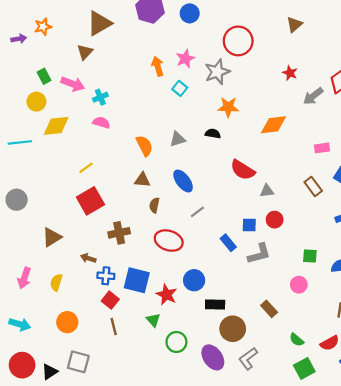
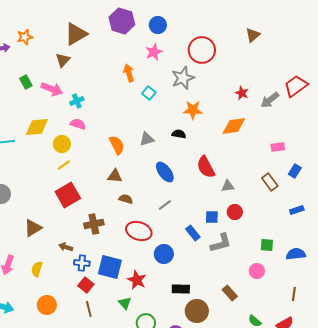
pink star: (185, 59) -> (154, 52), moved
red star: (290, 73) -> (242, 93), moved
yellow circle: (36, 102) -> (62, 144), moved
red semicircle: (243, 170) -> (206, 167), turned 30
blue ellipse: (183, 181) -> (165, 172), moved
brown semicircle: (154, 205) -> (126, 199), turned 96
blue circle: (194, 280) -> (164, 254), moved

